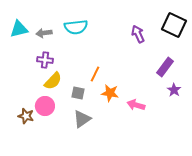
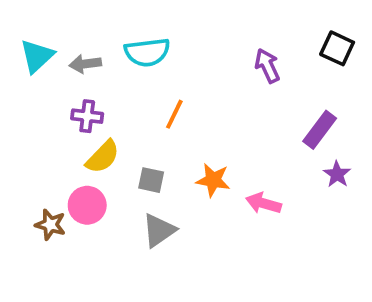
black square: (174, 25) -> (337, 48), size x0.7
cyan triangle: (19, 29) -> (37, 56), turned -30
orange line: (95, 74) -> (174, 114), moved

